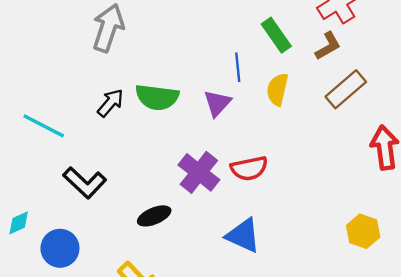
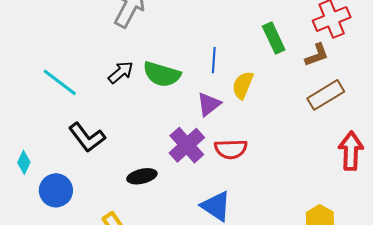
blue line: (238, 67) -> (214, 60), moved
yellow semicircle: (277, 89) -> (243, 85), moved
purple triangle: (217, 103) -> (209, 104), moved
cyan diamond: (19, 223) -> (24, 162), turned -50

